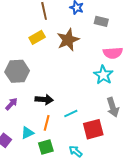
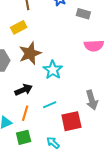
brown star: (68, 40) -> (30, 53), moved
cyan star: (103, 75) -> (53, 70), moved
black arrow: (44, 100) -> (24, 90), turned -30

